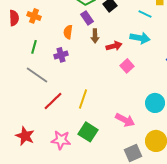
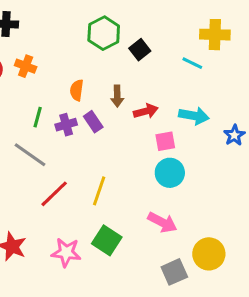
purple rectangle: (87, 18) -> (93, 122), moved
cyan arrow: (140, 38) -> (194, 116), moved
green line: (34, 47) -> (38, 117), moved
pink square: (127, 66) -> (165, 141), turned 32
cyan circle: (155, 103) -> (170, 173), moved

